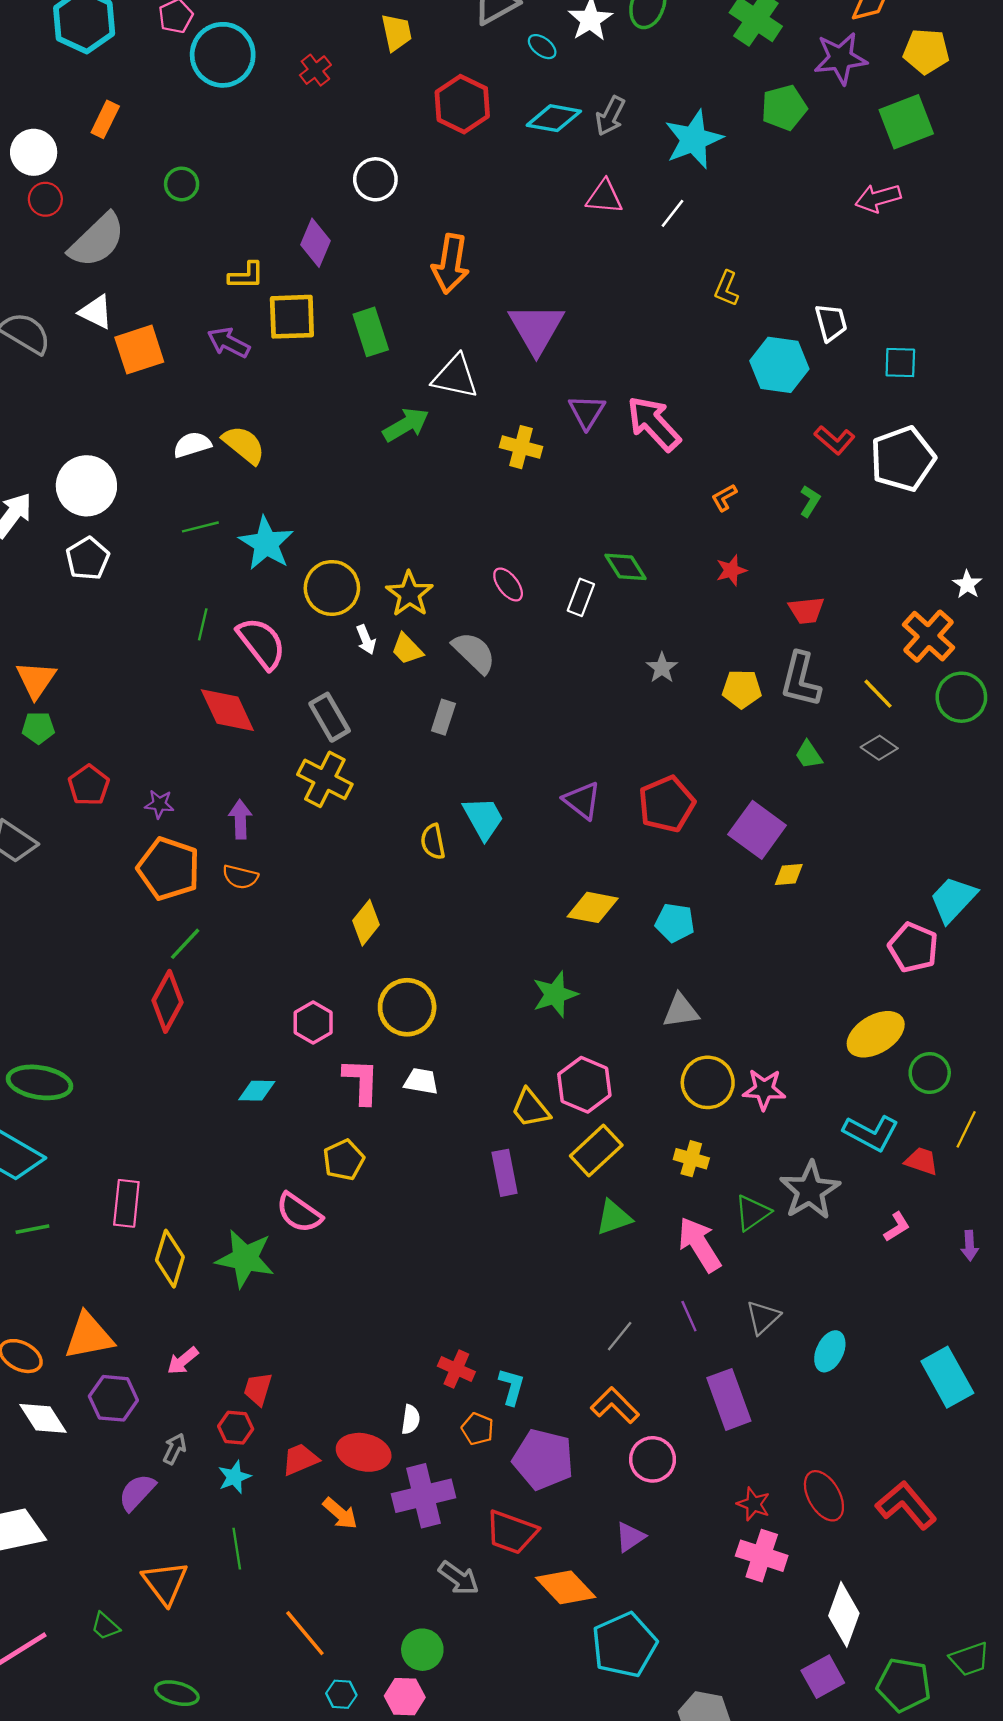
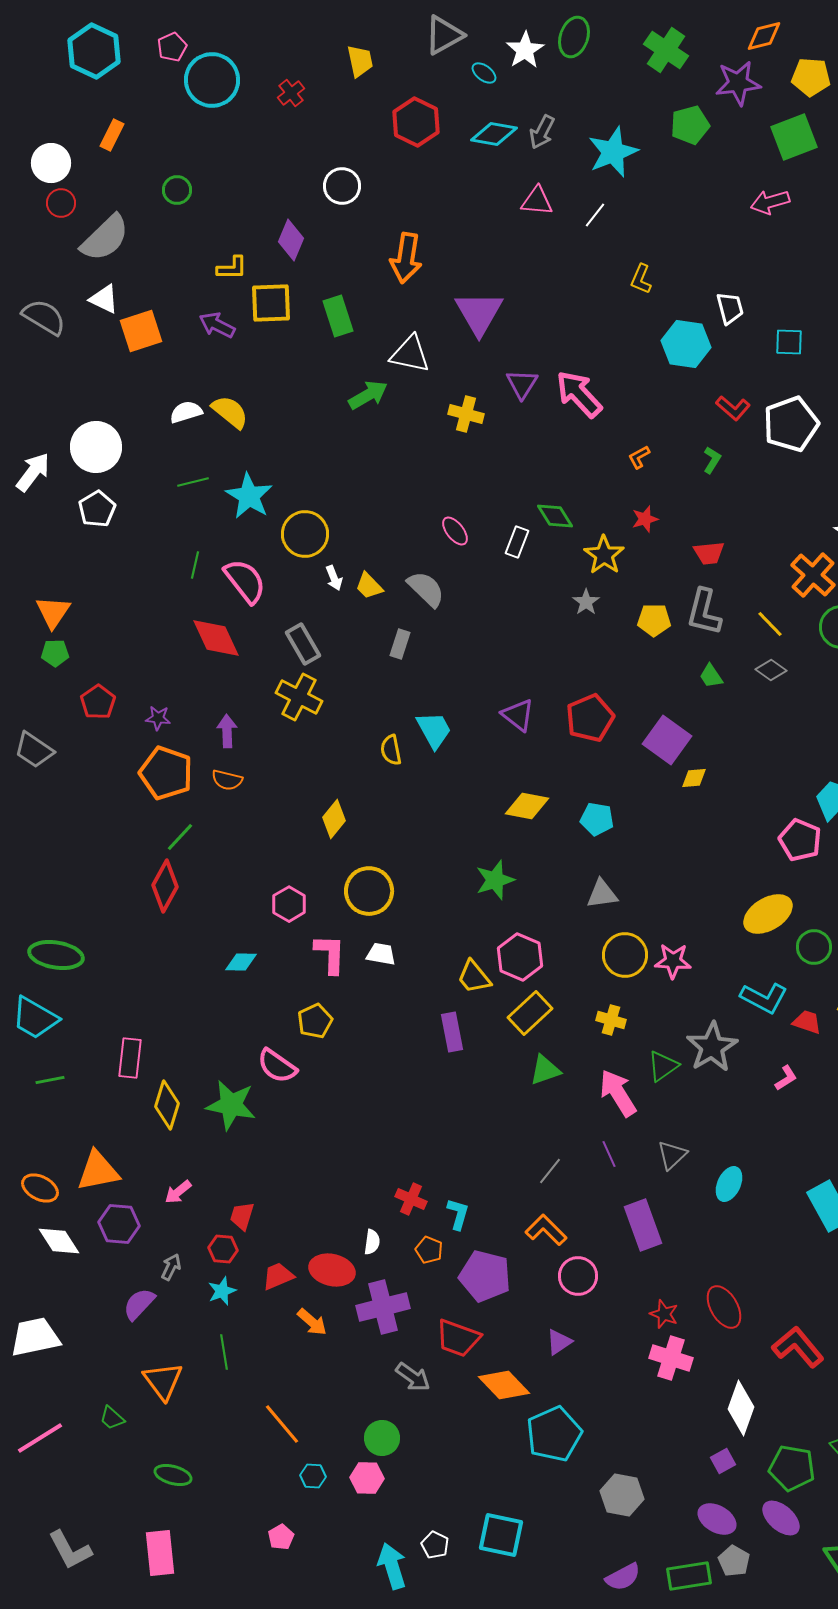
yellow star: (409, 594) -> (604, 555), moved
red L-shape: (906, 1505) -> (798, 1347), moved
purple square: (823, 1677) -> (723, 1461), size x0.7

